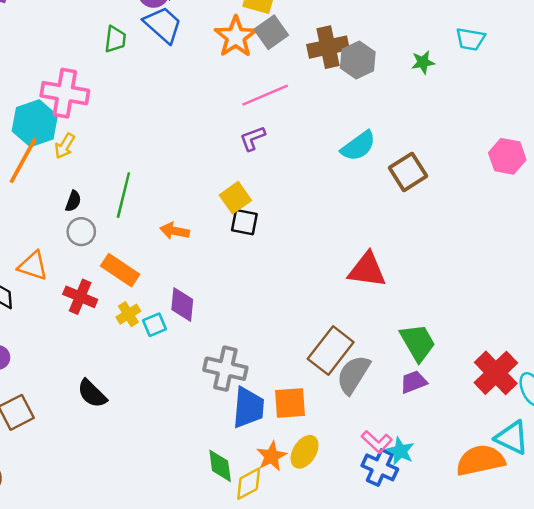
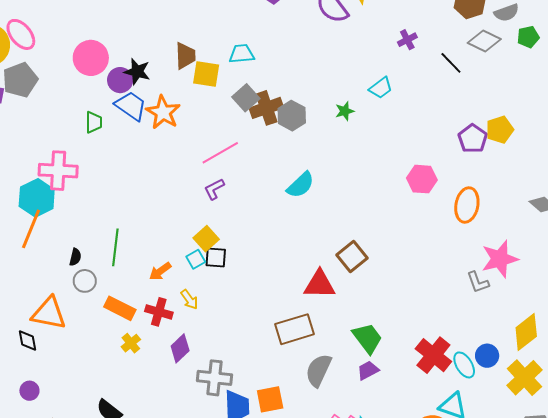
gray square: (271, 32) -> (246, 98), moved
orange star: (236, 37) -> (163, 112), moved
cyan trapezoid: (470, 39) -> (381, 88), turned -40
yellow arrow: (65, 146) -> (189, 300), moved, turned -60
brown square: (408, 172) -> (352, 257), moved
orange arrow: (175, 231) -> (160, 271), turned -40
orange triangle: (33, 266) -> (49, 313), size x1.4
red cross: (80, 297) -> (159, 312), moved
purple diamond: (182, 304) -> (180, 348), moved, turned 48
cyan square: (154, 325) -> (196, 259), moved
brown rectangle: (331, 350) -> (295, 329), moved, turned 42

